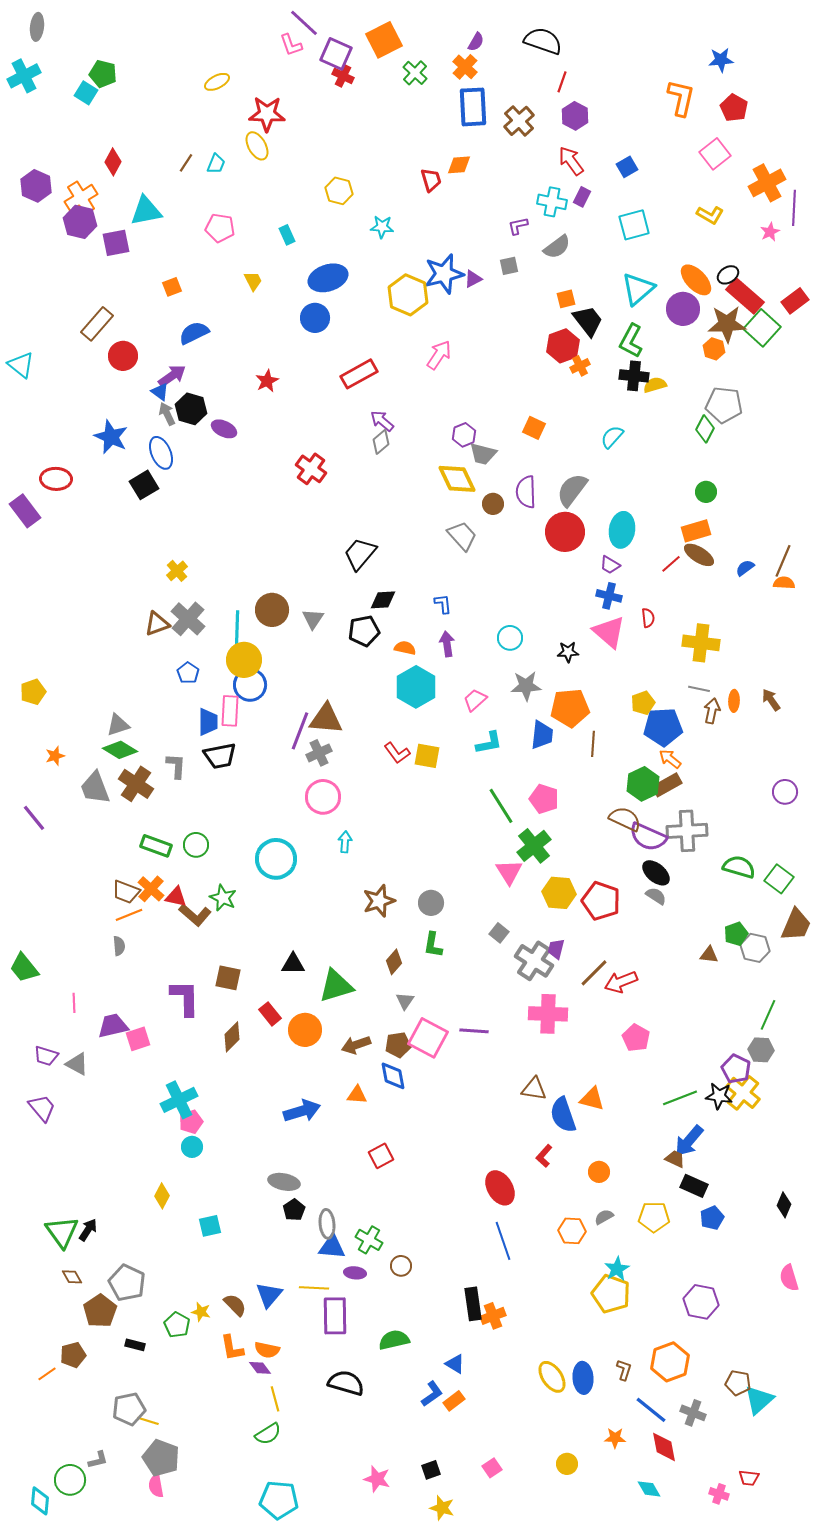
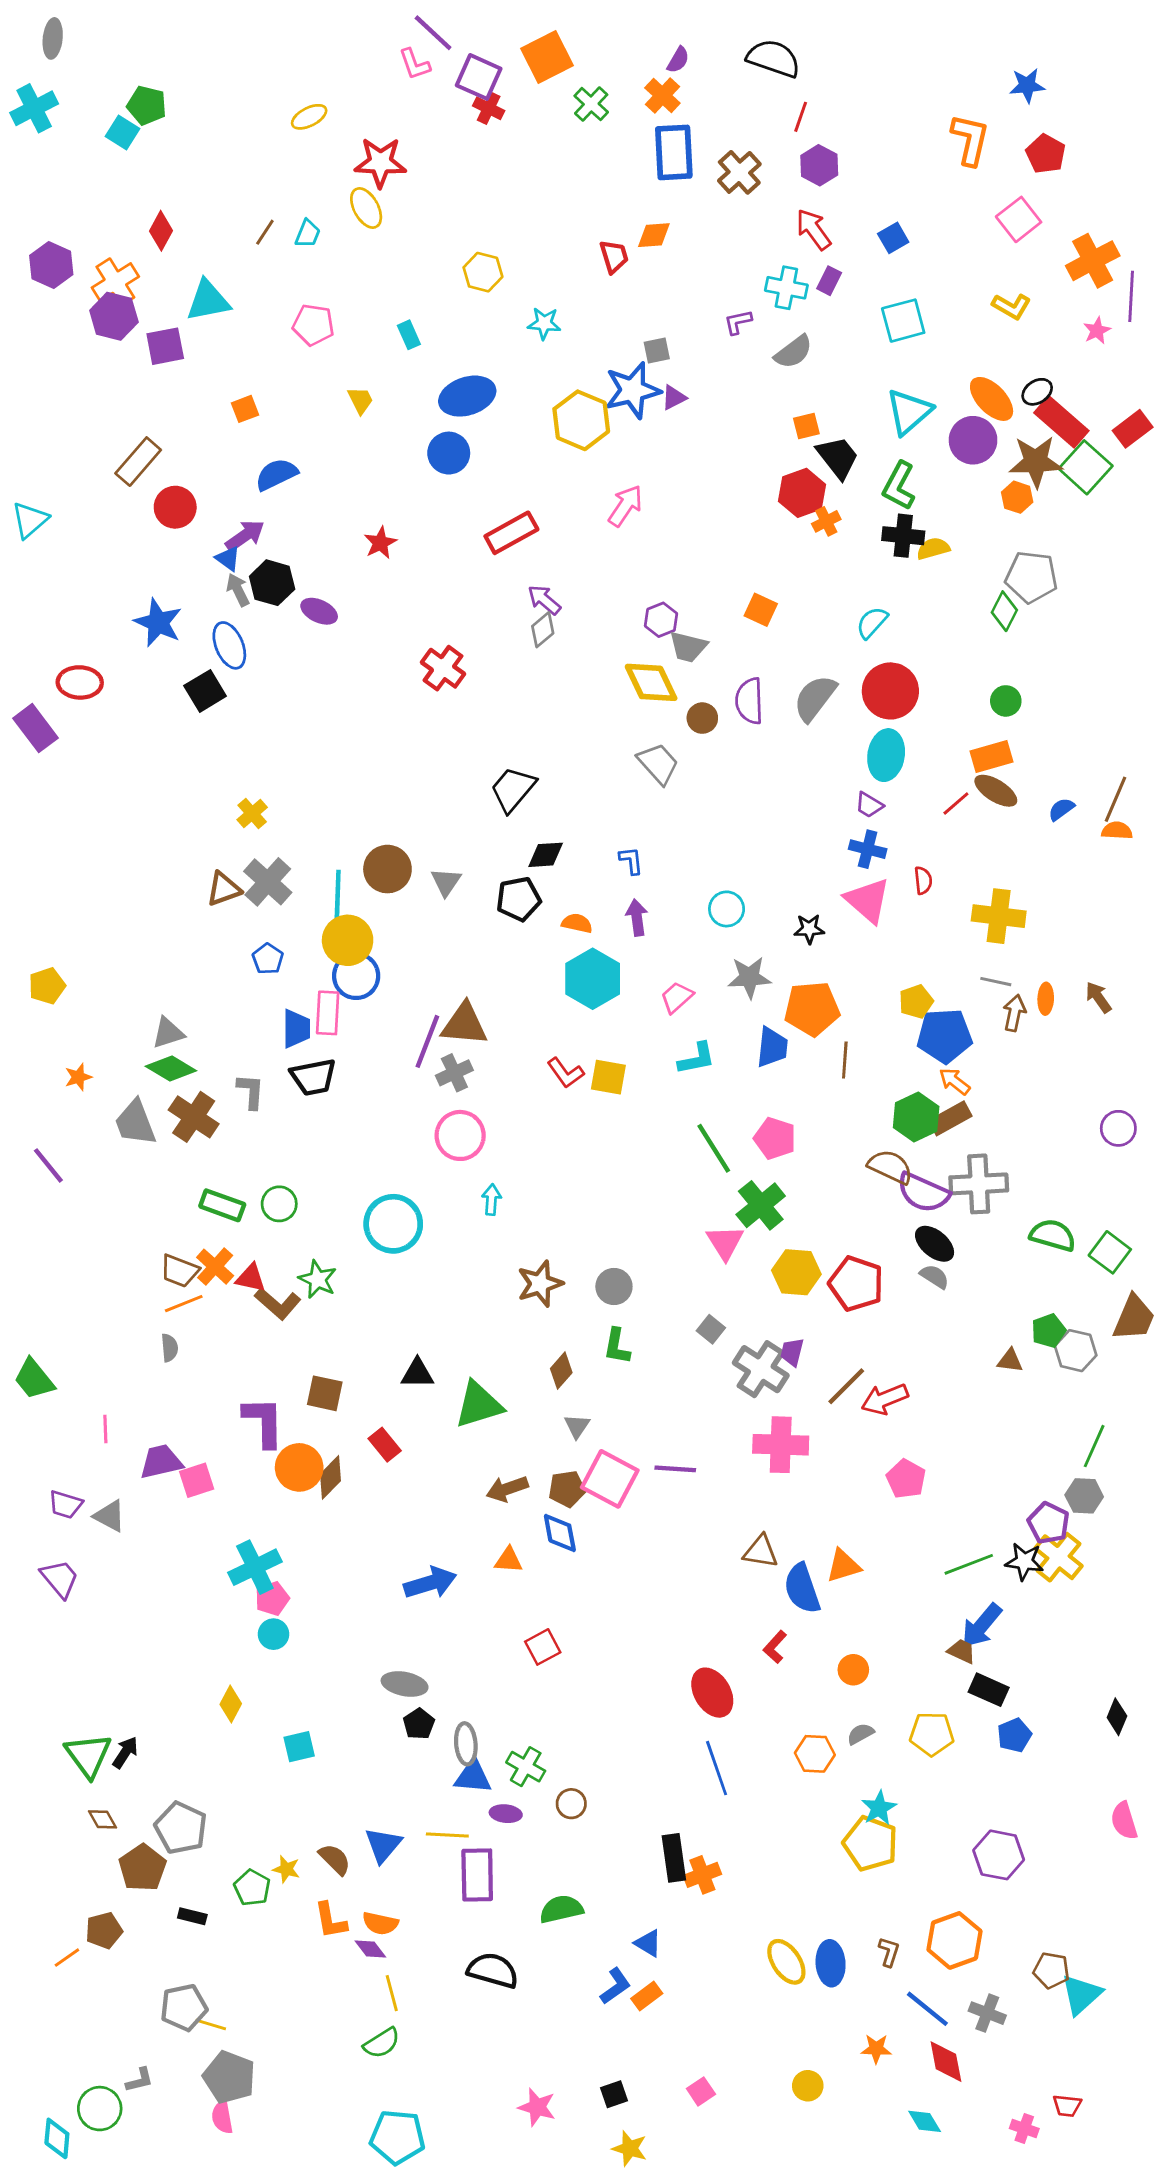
gray square: (509, 266) -> (657, 350), moved
cyan triangle: (21, 365) -> (30, 520), turned 40
red circle: (565, 532) -> (890, 691), moved
orange circle: (305, 1030) -> (299, 1467), moved
orange triangle: (592, 1099) -> (843, 1566), turned -32

